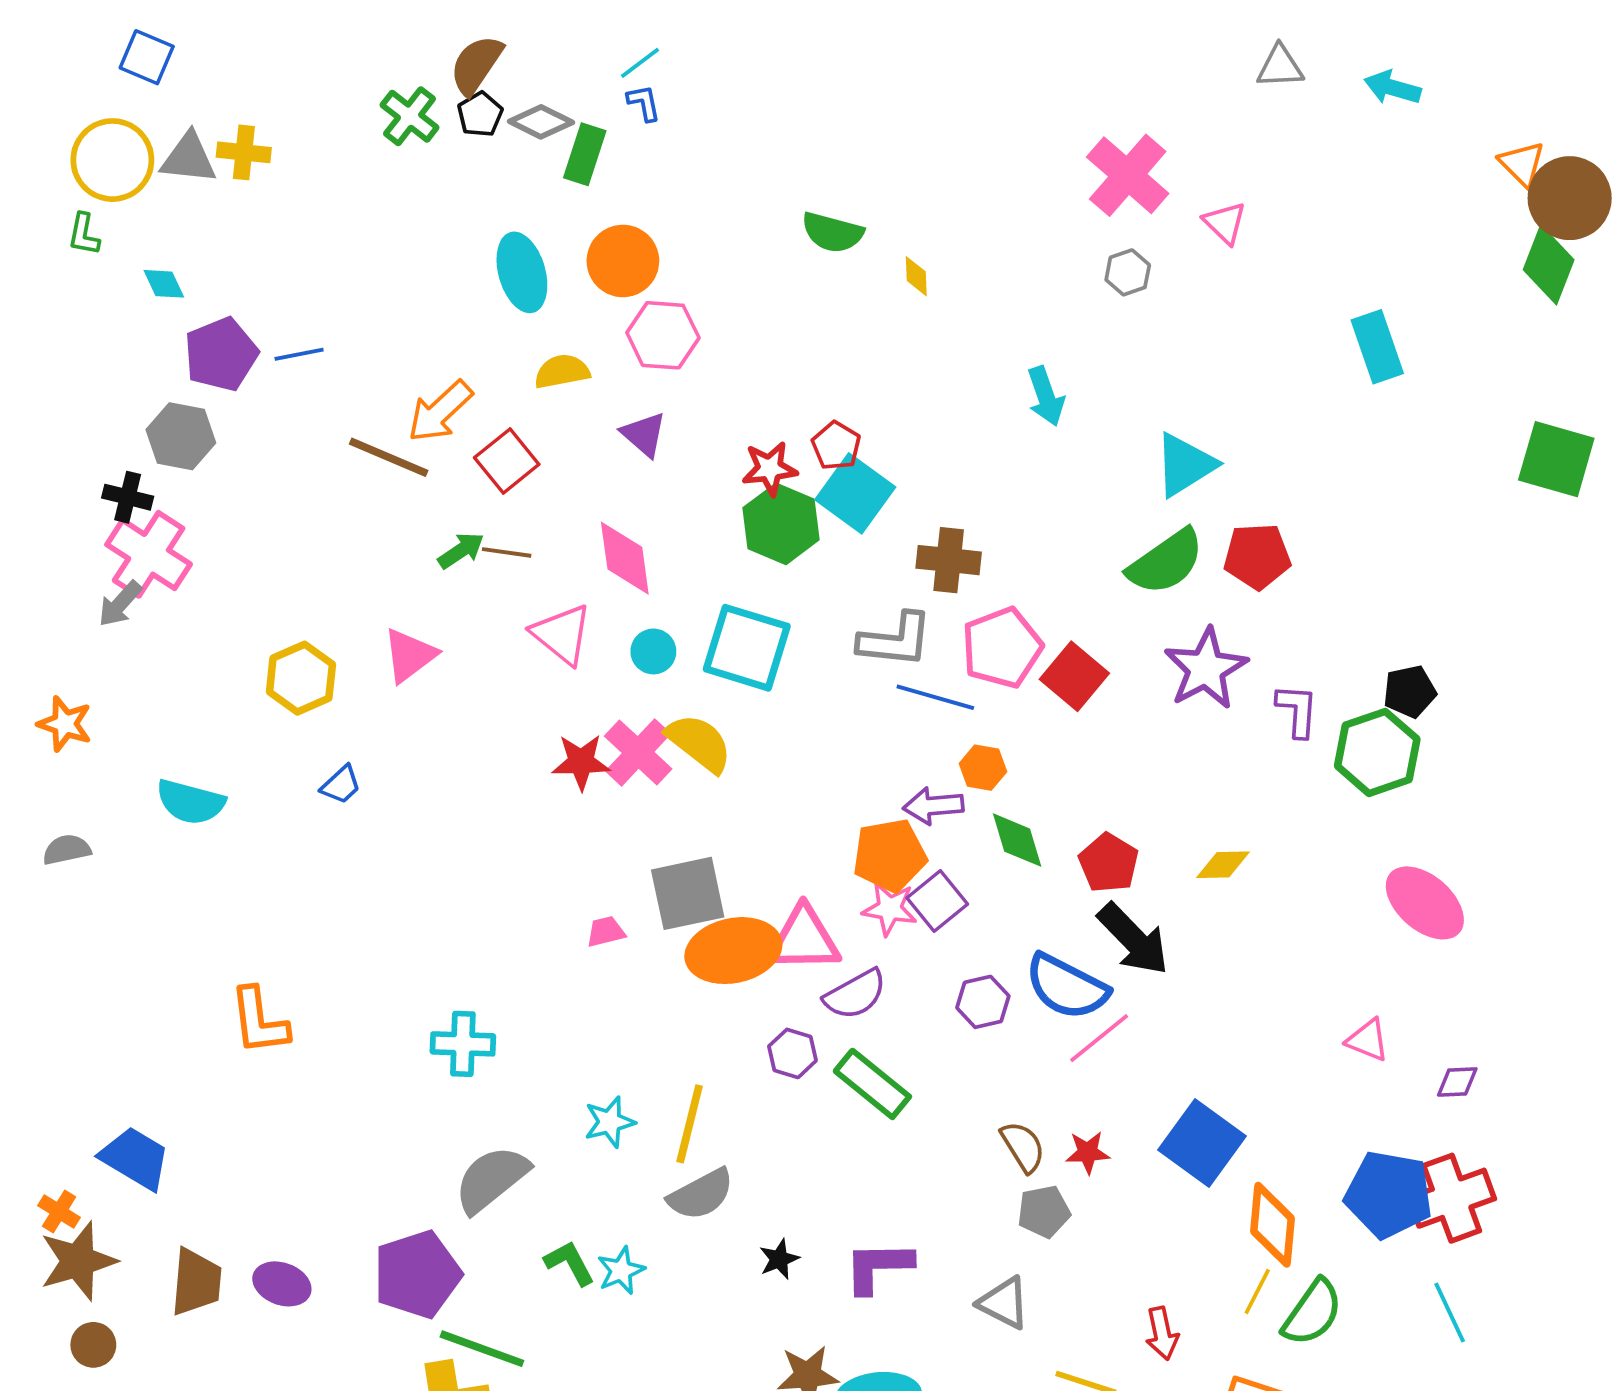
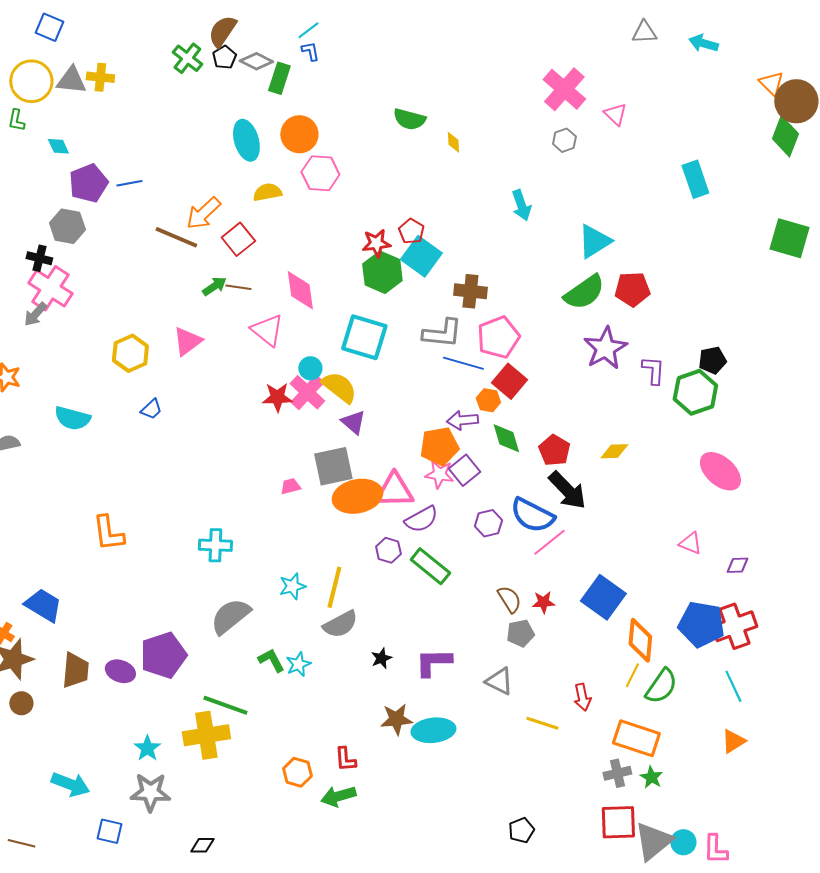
purple triangle: (644, 434) -> (353, 422), moved
cyan circle: (653, 651) -> (310, 368), moved
red square: (1074, 676) -> (509, 381), moved
purple pentagon: (417, 1274) -> (163, 655), moved

